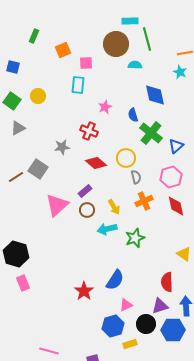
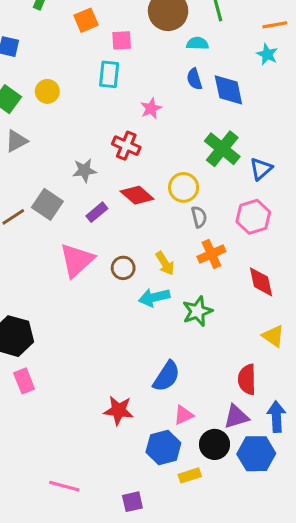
blue semicircle: (133, 115) -> (194, 79), moved
purple rectangle: (85, 191) -> (97, 212), moved
red diamond: (176, 206) -> (261, 282), moved
red star: (84, 291) -> (119, 410), moved, turned -30

